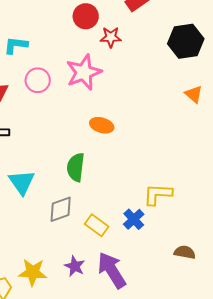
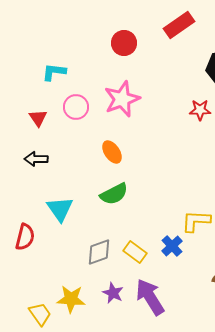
red star: (111, 37) -> (200, 110), moved
orange ellipse: (102, 125) -> (112, 152), moved, turned 40
green semicircle: (76, 167) -> (114, 194), turned -124
gray diamond: (61, 209) -> (99, 252), moved

